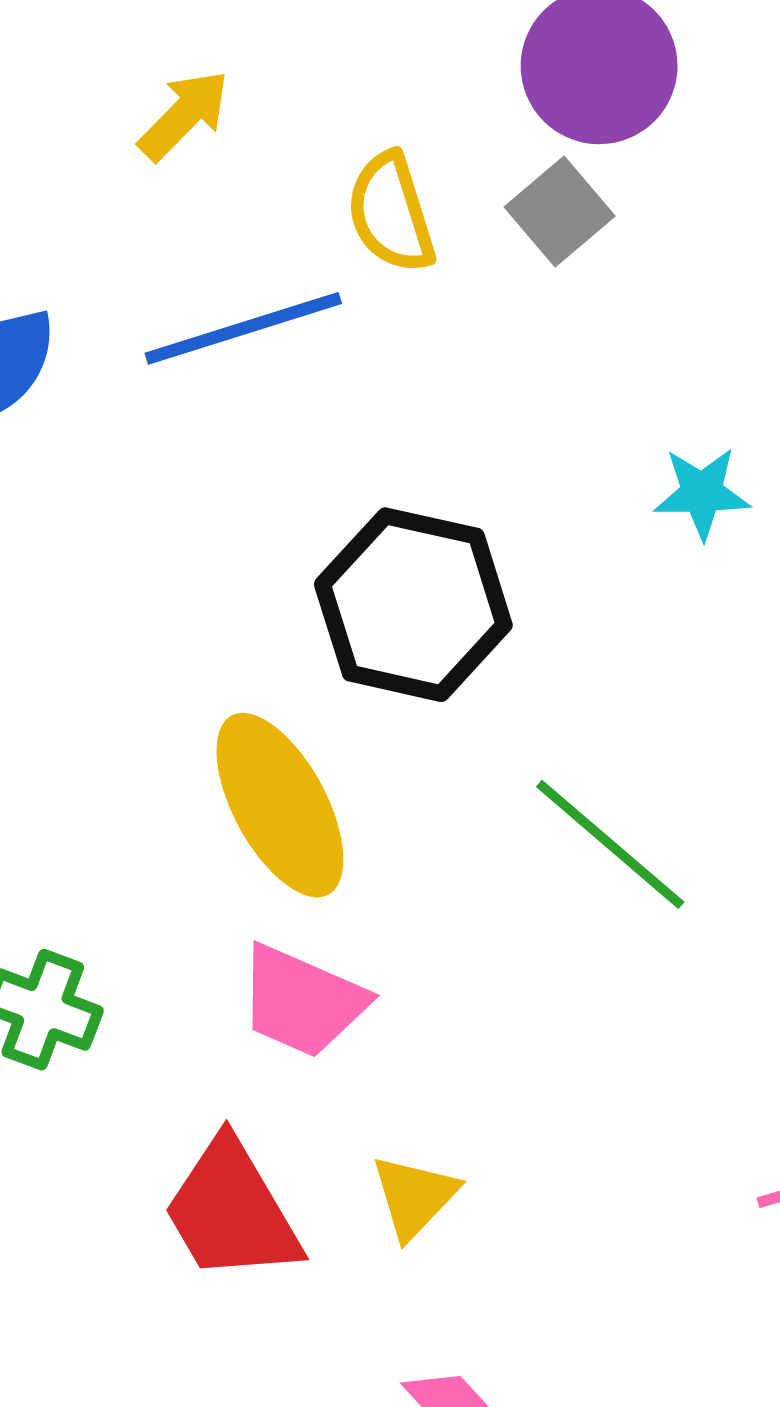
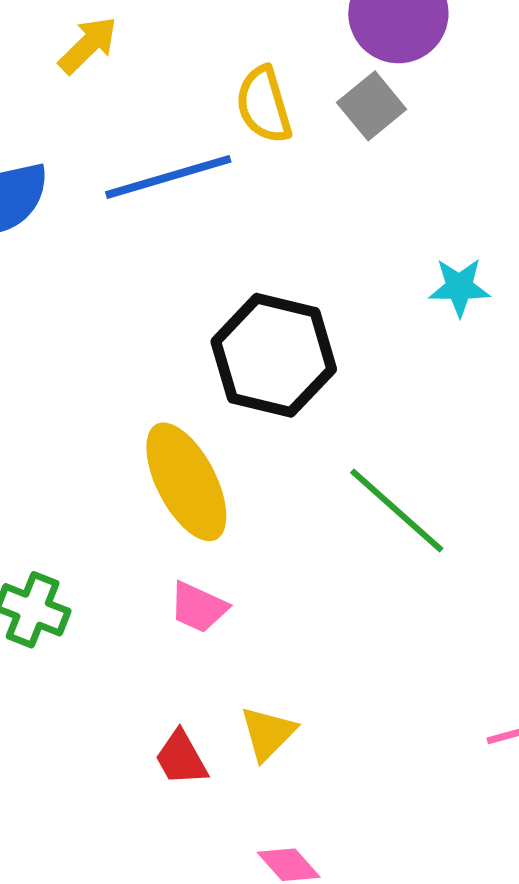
yellow arrow: (184, 115) -> (88, 45), moved
pink trapezoid: (302, 1001) -> (198, 607), size x0.7
red trapezoid: (232, 1211) -> (181, 758), moved, size x0.6

